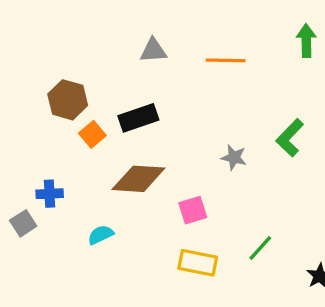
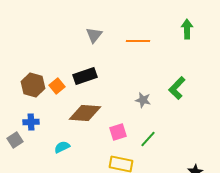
gray triangle: (153, 50) -> (94, 35), turned -48
brown hexagon: (68, 100) -> (33, 85), moved
green line: (260, 248) -> (148, 139), moved

